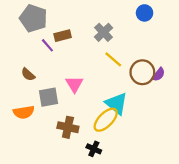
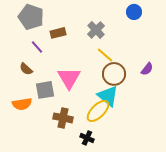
purple line: (47, 45) -> (37, 47), moved
brown circle: (142, 72) -> (114, 74), moved
pink triangle: (74, 84) -> (69, 78), size x1.4

